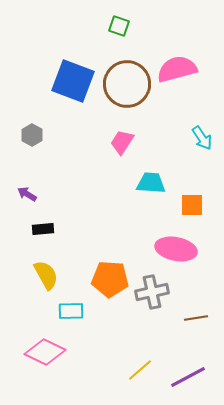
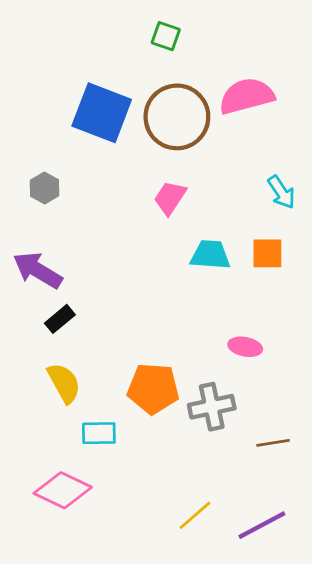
purple arrow: (27, 194) -> (38, 270), size x1.8
orange square: (192, 205) -> (267, 253), moved
black rectangle: (43, 229) -> (60, 319), turned -35
pink ellipse: (176, 249) -> (245, 347), size x0.6

